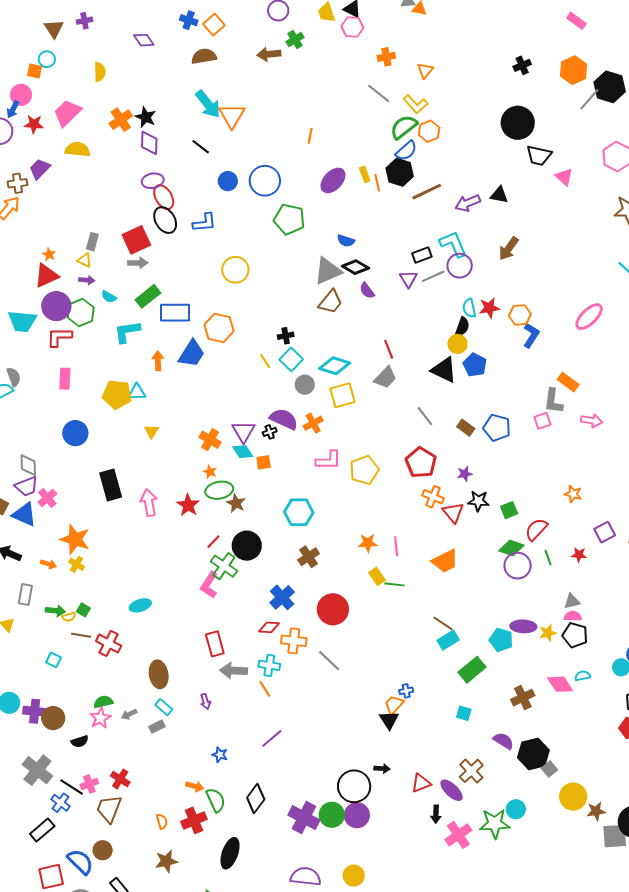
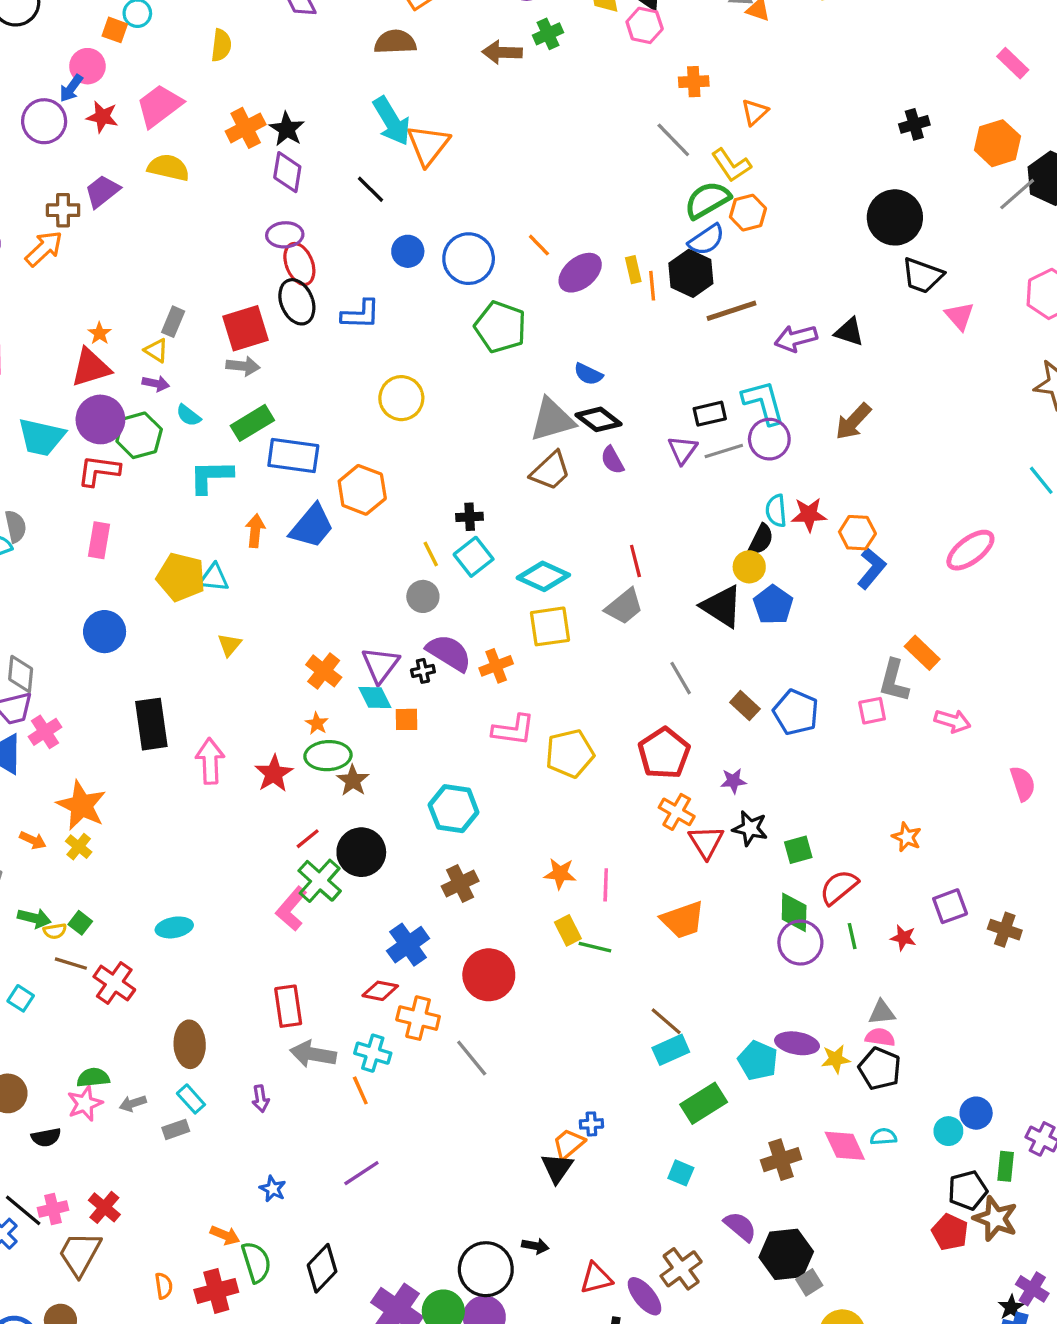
orange line: (310, 136) -> (539, 245), moved, turned -63
gray circle: (305, 385) -> (423, 596), moved
green diamond: (511, 548) -> (794, 912), turned 65

